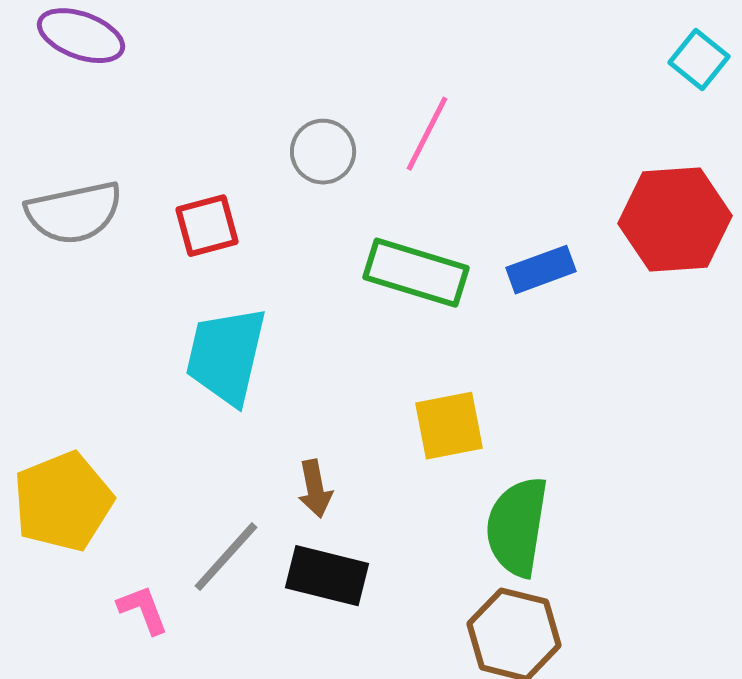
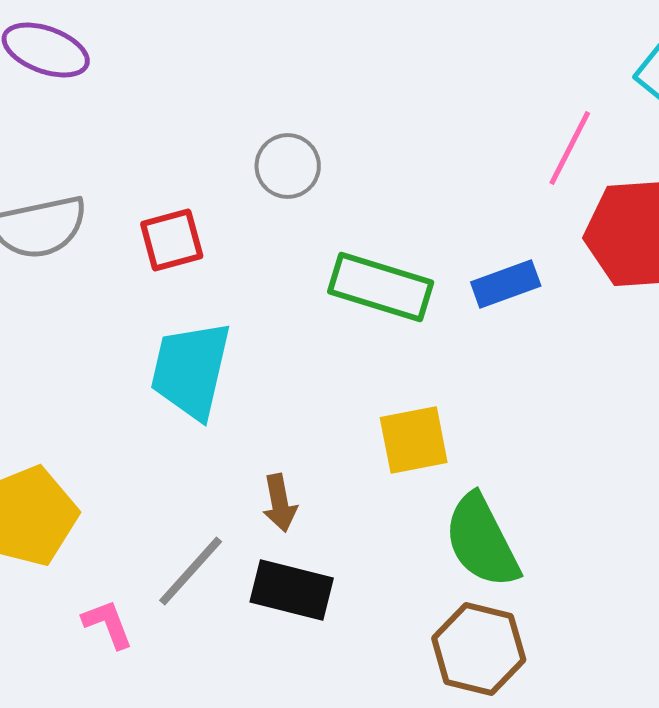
pink line: (427, 134) -> (570, 148), moved
green semicircle: (517, 527) -> (482, 541), turned -36

